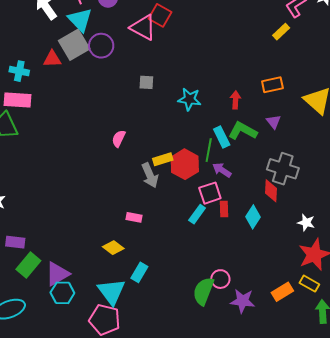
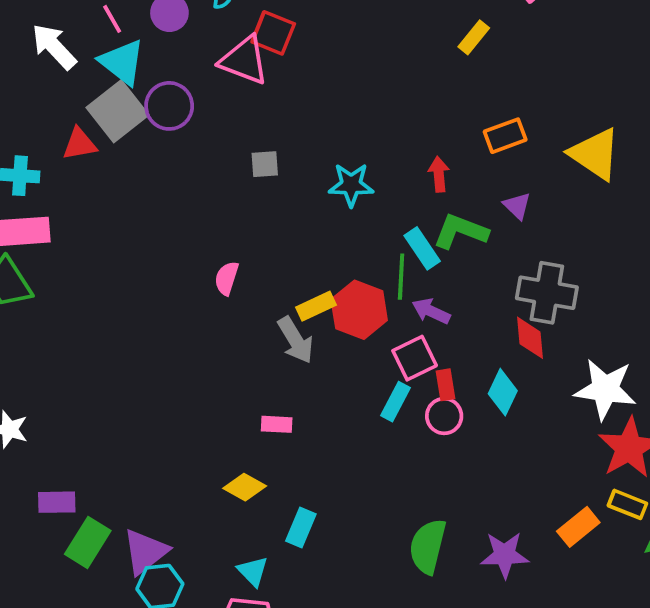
yellow rectangle: (281, 32) -> (474, 37), moved
white star: (306, 223) -> (605, 389), size x1.8
pink circle: (220, 279) -> (444, 416), moved
cyan triangle: (111, 292) -> (253, 571), size x0.6

